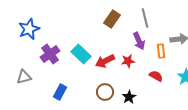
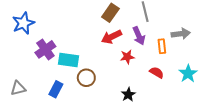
cyan rectangle: (81, 54) -> (68, 60), moved, turned -36
red arrow: (105, 61) -> (111, 37), moved
gray triangle: (24, 77) -> (18, 88), moved
brown circle: (105, 92) -> (86, 78), moved

